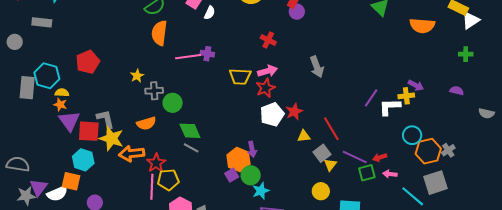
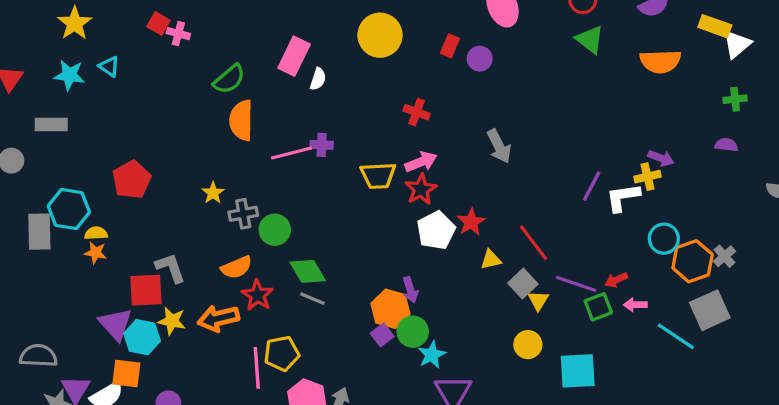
purple circle: (297, 12) -> (480, 59), moved
purple semicircle: (457, 91) -> (726, 145), moved
purple triangle: (69, 121) -> (116, 324), moved
yellow star: (111, 138) -> (172, 321), moved, size x0.7
red star: (156, 163) -> (257, 295), moved

